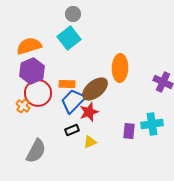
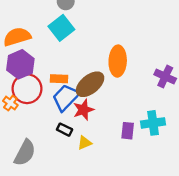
black rectangle: (72, 130) -> (65, 130), turned 48

